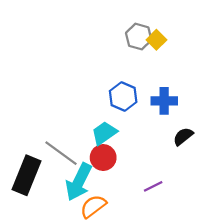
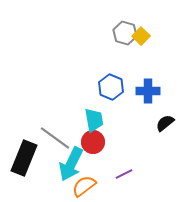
cyan trapezoid: (104, 133) -> (94, 120), turned 115
purple line: (153, 186) -> (124, 174), moved

